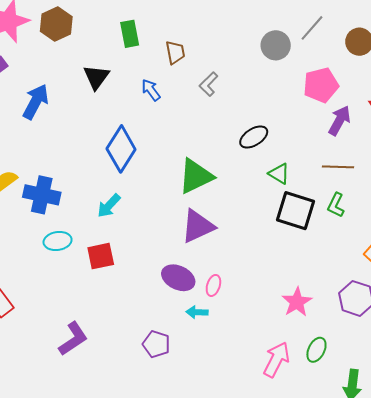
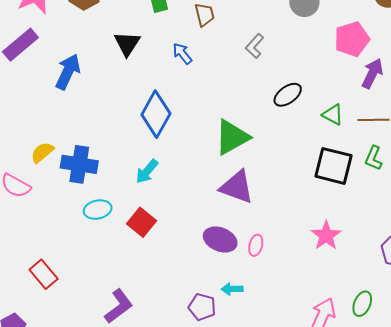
gray L-shape: (209, 84) -> (255, 46), moved
green triangle: (279, 174) -> (333, 115), moved
purple triangle: (198, 226) -> (237, 187), turned 48
red square: (101, 256) -> (142, 222), turned -36
pink star: (297, 302) -> (326, 236), moved
cyan arrow: (197, 312) -> (232, 289), moved

